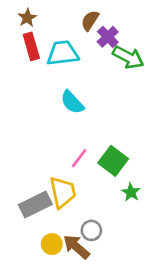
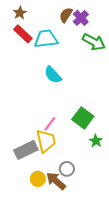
purple cross: (108, 37) -> (81, 18), moved
red rectangle: (31, 46) -> (23, 34), turned -30
pink line: (79, 158) -> (50, 124), moved

